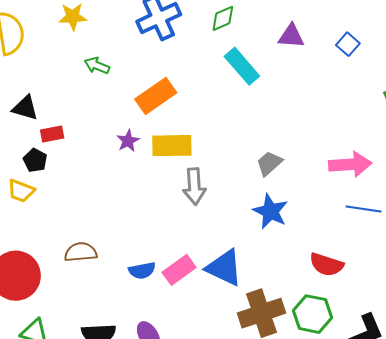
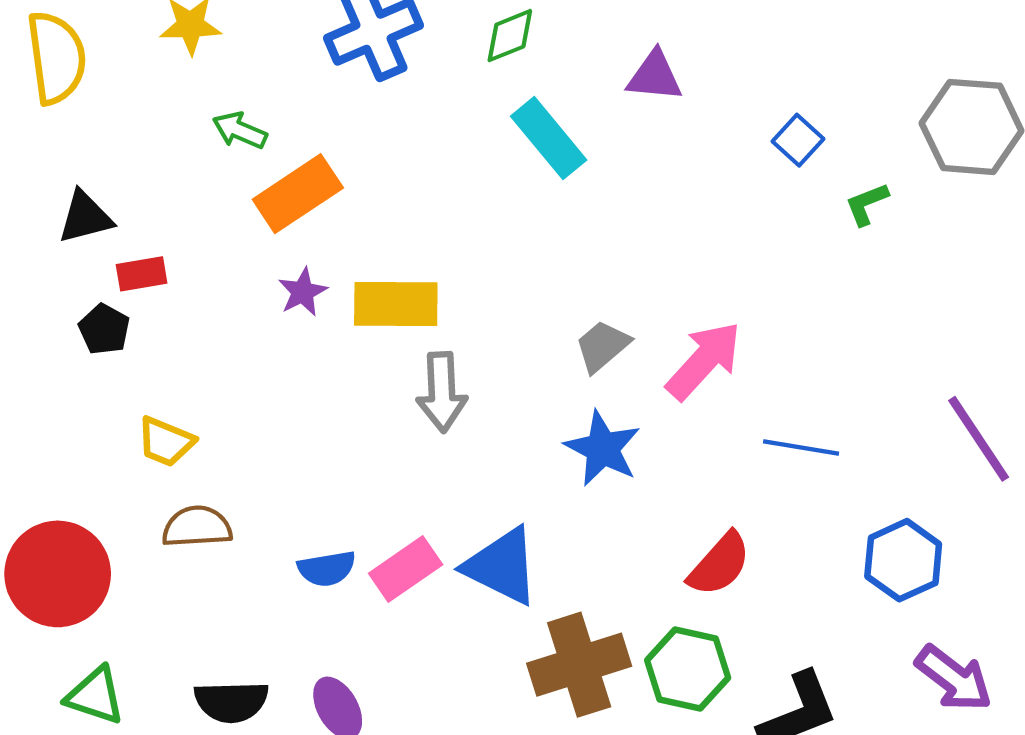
blue square: (348, 44) -> (798, 140), moved
orange rectangle: (156, 96) -> (298, 194), moved
black triangle: (25, 108) -> (85, 217), turned -32
pink arrow: (350, 164) -> (704, 361), moved, turned -45
yellow trapezoid: (21, 191) -> (166, 442), moved
red semicircle: (326, 265) -> (719, 564), turned -68

